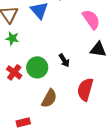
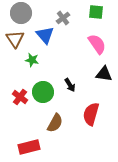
green star: (12, 38) -> (32, 60), moved
red rectangle: (23, 122) -> (29, 147), size x1.5

